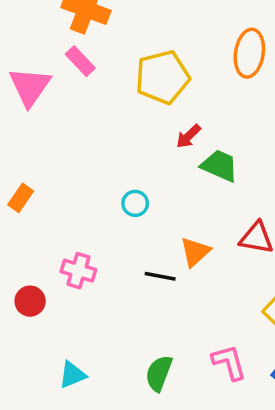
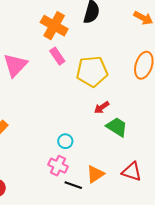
pink rectangle: (80, 61) -> (57, 56), moved
pink cross: (78, 271) -> (58, 166), moved

